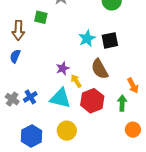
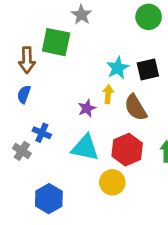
green square: (41, 17) -> (56, 42), size x1.6
yellow arrow: (76, 81) -> (108, 94), moved, turned 40
blue cross: (30, 97) -> (42, 133), moved, turned -32
yellow circle: (67, 131) -> (112, 182), moved

